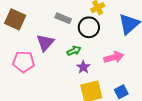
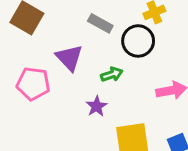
purple triangle: (45, 43) -> (69, 58), turned -30
purple star: (83, 67) -> (97, 106), moved

